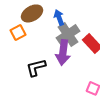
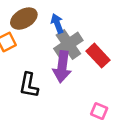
black L-shape: (36, 67) -> (29, 85), turned -65

